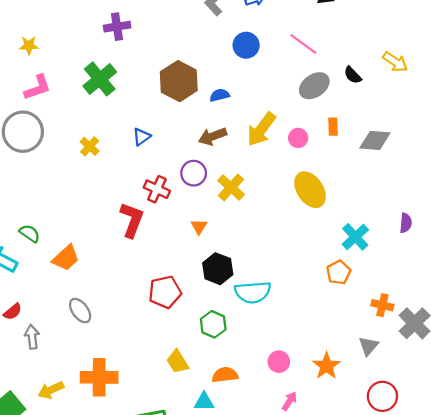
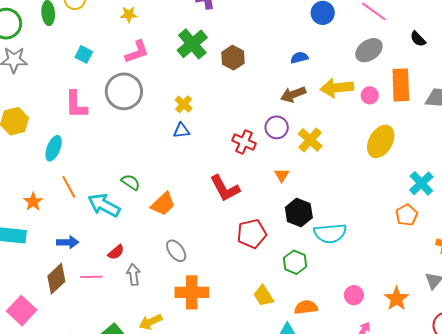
brown hexagon: (179, 81) -> (233, 58), moved, size x0.7
gray ellipse: (314, 86) -> (369, 50), moved
orange rectangle: (333, 127) -> (401, 85), size x2.0
yellow arrow: (261, 129) -> (337, 88), turned 48
blue triangle: (142, 137) -> (181, 131), moved, turned 30
yellow ellipse: (310, 190) -> (381, 141), turned 64
red L-shape: (132, 220) -> (225, 188), moved, turned 132
orange cross: (99, 377) -> (192, 292), moved

